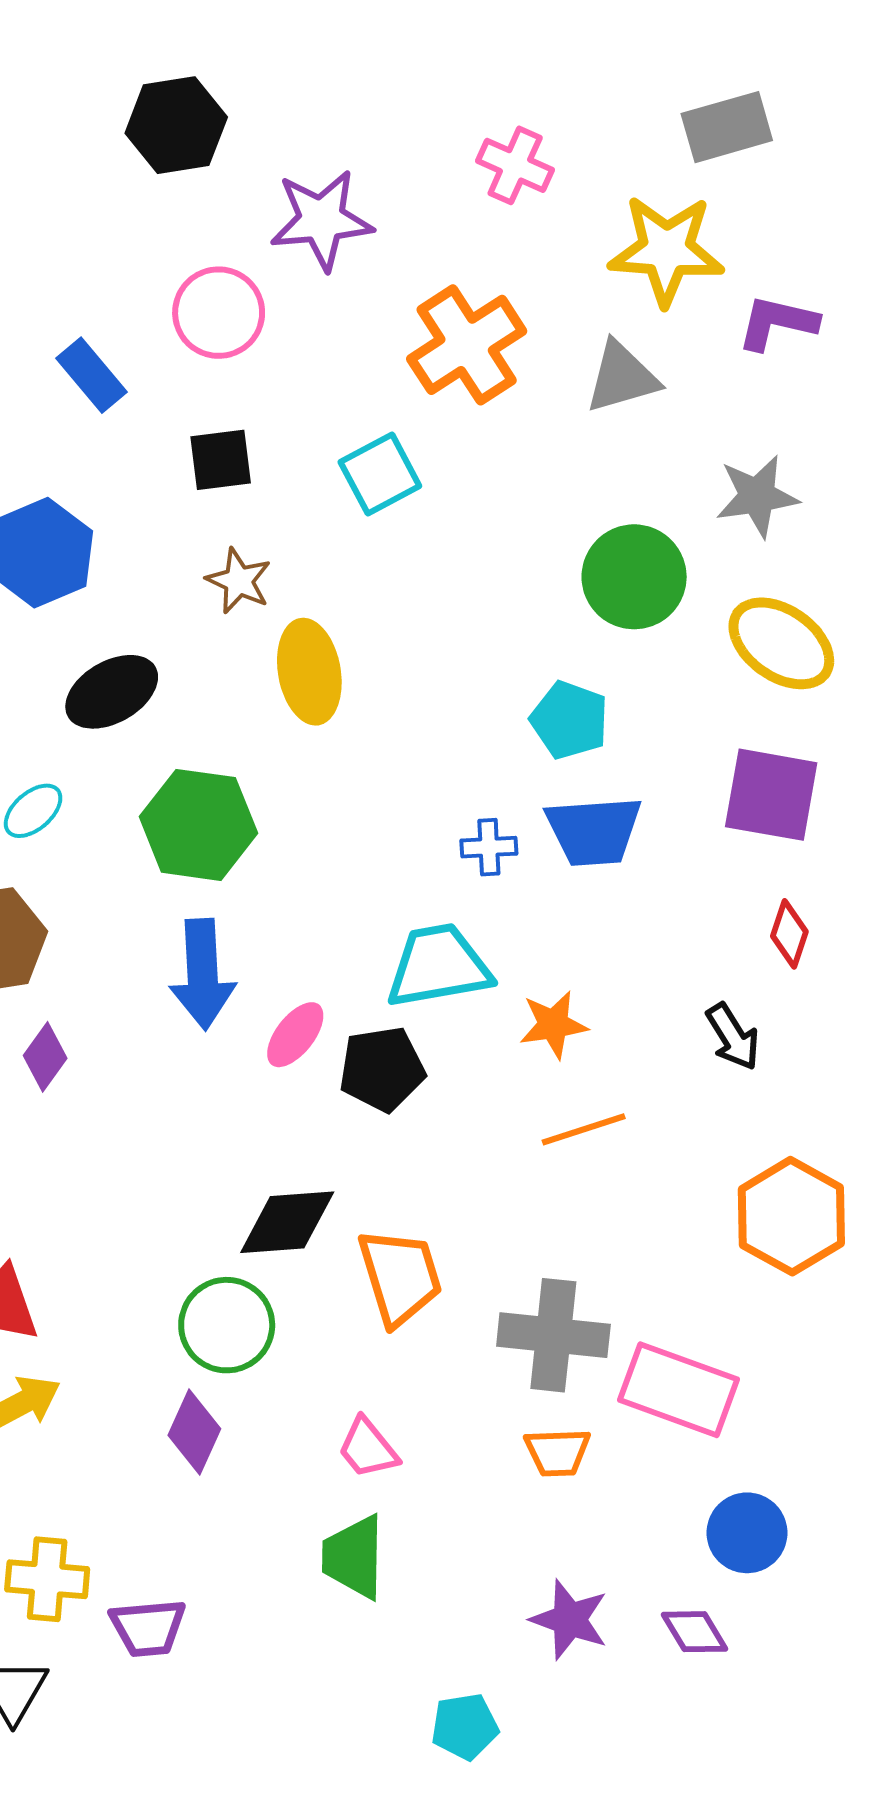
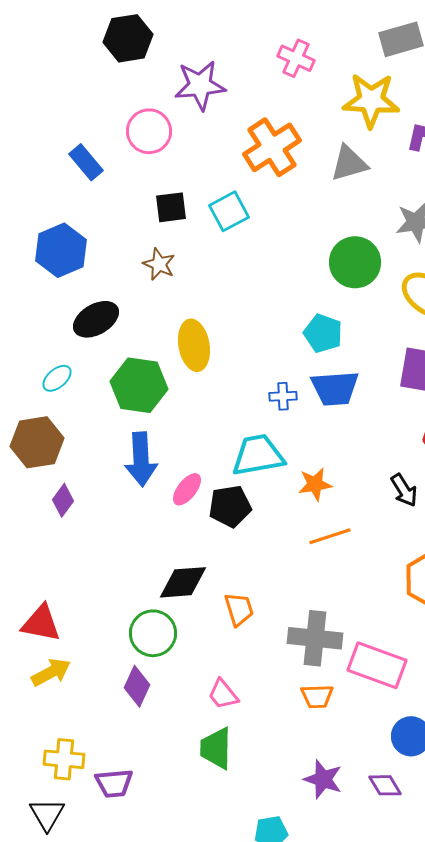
black square: (221, 460) -> (171, 207), moved
yellow ellipse: (309, 672) -> (194, 345), moved
orange trapezoid: (400, 1277) -> (239, 609), size x0.7

